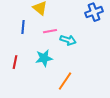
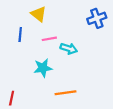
red line: (15, 62) -> (12, 98), moved
orange line: (65, 81) -> (66, 93), turned 48

